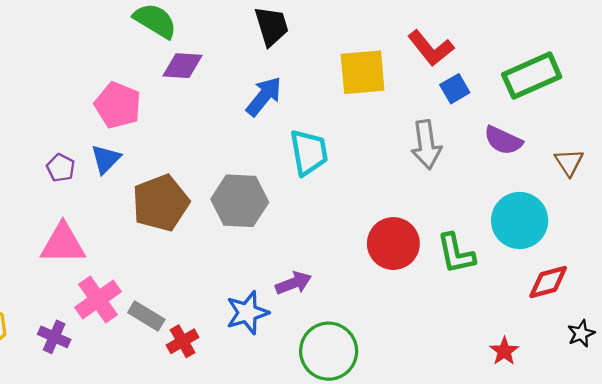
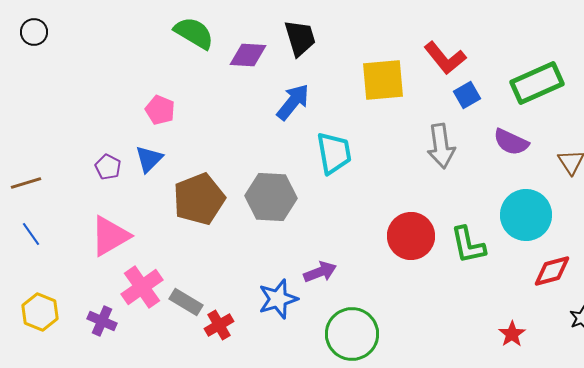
purple diamond: (183, 66) -> (248, 55), moved
pink pentagon: (118, 105) -> (160, 110), size x0.7
pink triangle: (63, 244) -> (110, 236), turned -30

